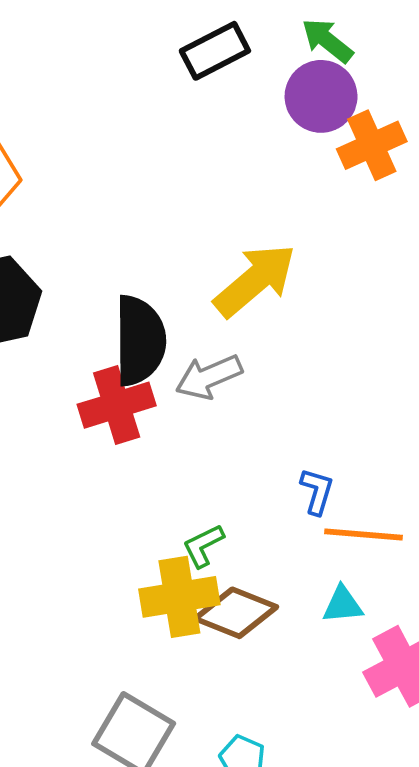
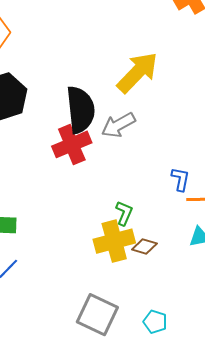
green L-shape: (203, 546) -> (124, 213), turned 145
brown diamond: (236, 613) -> (144, 246), size x0.6

